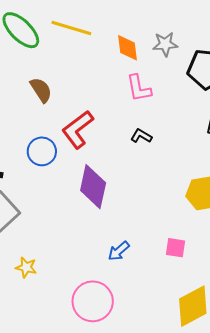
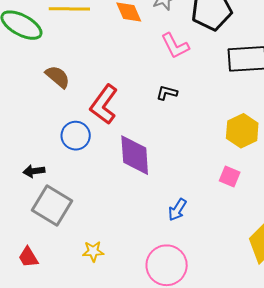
pink L-shape: (139, 88) -> (175, 46), moved
pink square: (176, 248) -> (230, 176), moved, turned 30

